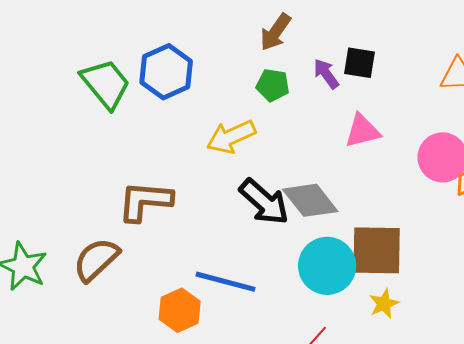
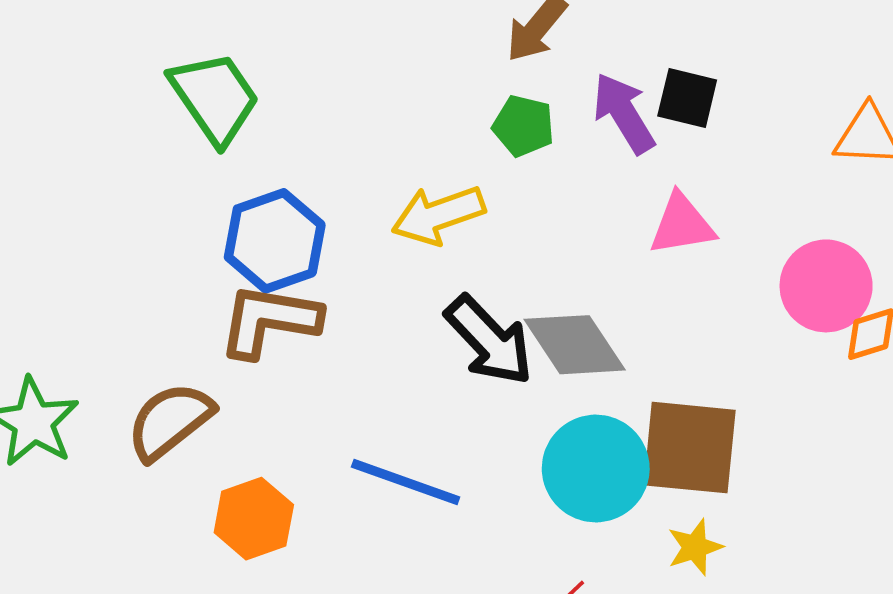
blue hexagon: (166, 72) -> (275, 241), moved
purple arrow: (326, 74) -> (624, 113), size x1.4
orange hexagon: (180, 310) -> (254, 519), moved

